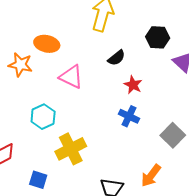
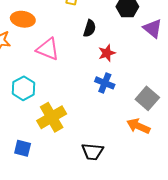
black semicircle: (116, 58) -> (90, 28), turned -30
red star: (133, 85) -> (107, 53), turned 30
orange arrow: (151, 176) -> (138, 126), moved, turned 80

